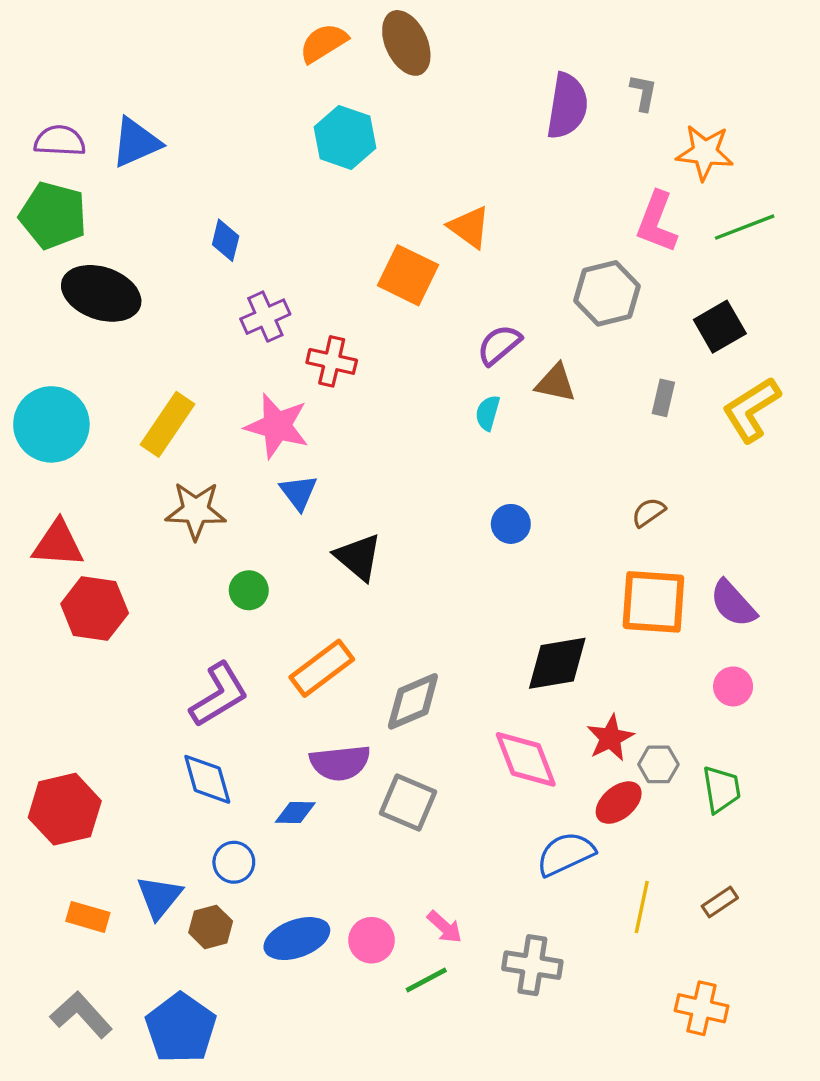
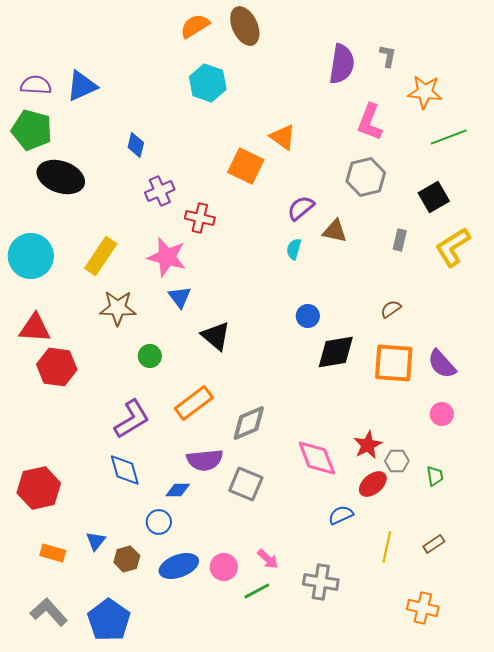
pink L-shape: (657, 222) -> (370, 122), moved
black diamond: (557, 663) -> (336, 352), moved
green trapezoid: (721, 789) -> (435, 476), size x0.7
blue semicircle: (566, 854) -> (341, 515), size x0.7
blue circle: (234, 862) -> (159, 522), moved
blue triangle: (159, 897) -> (96, 541), size x0.7

